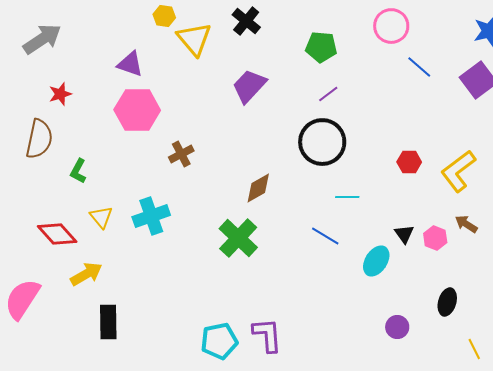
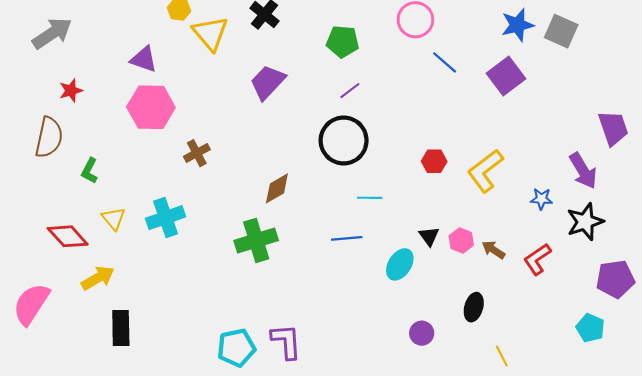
brown arrow: (466, 224) -> (494, 250), moved
blue line: (325, 236) -> (347, 238), turned -36
green cross: (238, 238) -> (256, 240), turned 30

